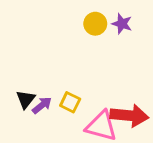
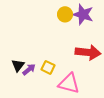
purple star: (122, 24) -> (83, 14), size x1.5
red arrow: (129, 116) -> (88, 52), moved

